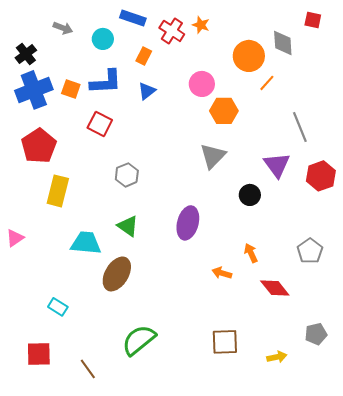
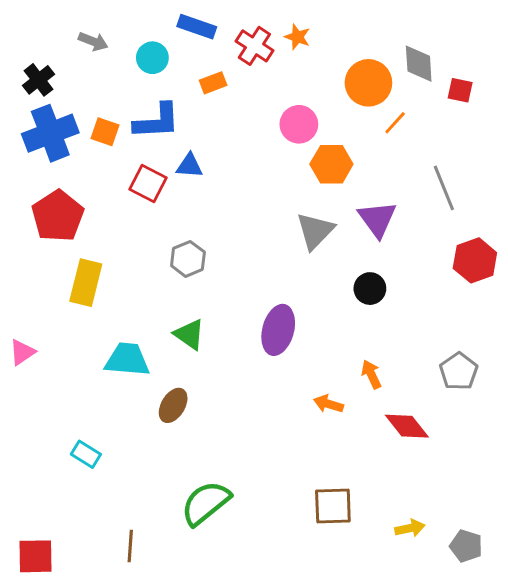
red square: (313, 20) -> (460, 90), moved
orange rectangle: (144, 56) -> (213, 83), turned 42
blue triangle: (147, 91) -> (189, 166), moved, turned 42
purple triangle: (277, 165) -> (377, 219), moved
brown ellipse: (117, 274) -> (173, 405), size x0.7
gray pentagon: (316, 334) -> (466, 546), moved, turned 30
red square: (39, 354) -> (36, 556), moved
brown line: (88, 369) -> (130, 546), turned 40

